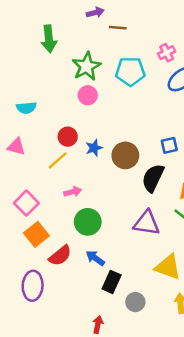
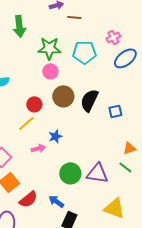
green star: (86, 66) -> (49, 48), turned 30
blue star: (94, 148) -> (55, 136), moved
brown circle: (125, 155) -> (63, 96), moved
black semicircle: (153, 178) -> (89, 100), moved
green circle: (88, 222) -> (70, 173), moved

